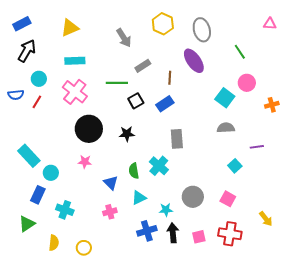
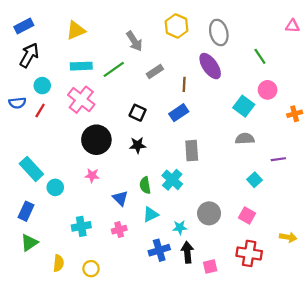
green line: (117, 83) -> (114, 69), moved, turned -35
black square: (136, 101) -> (138, 113), moved, turned -35
blue rectangle: (38, 195) -> (26, 211), moved
cyan cross: (65, 210) -> (81, 226), moved, turned -30
yellow arrow: (266, 219) -> (288, 237), turned -42
pink square: (199, 237) -> (210, 266), moved

